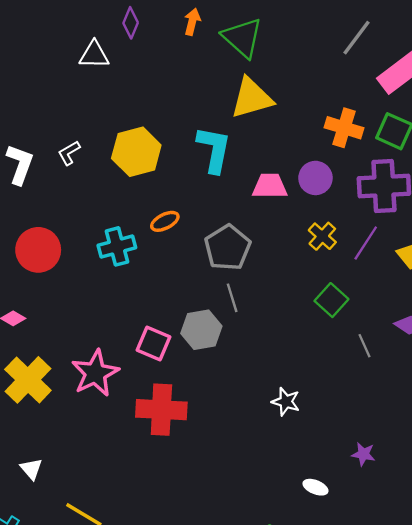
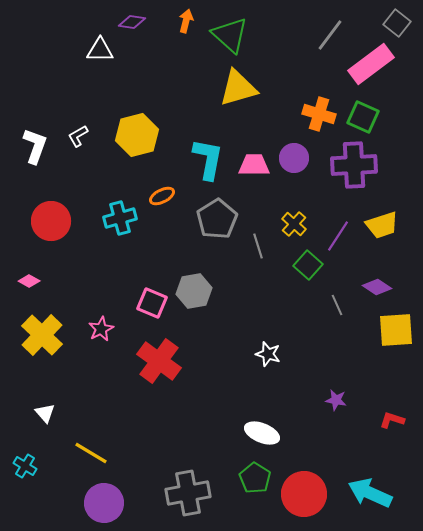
purple diamond: (131, 23) -> (132, 22), turned 76
cyan L-shape: (214, 149) -> (208, 159), moved
yellow cross: (322, 236) -> (294, 224), moved
purple line: (366, 243) -> (338, 236), moved
gray line: (232, 298) -> (258, 246), moved
pink star: (95, 373) -> (101, 329), size x0.6
red cross: (161, 410) -> (159, 361), turned 33
white ellipse: (315, 487) -> (262, 433), moved, size x1.6

